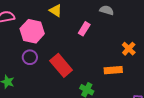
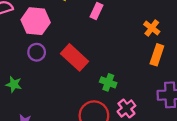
orange rectangle: (113, 70) -> (157, 55), moved, turned -60

